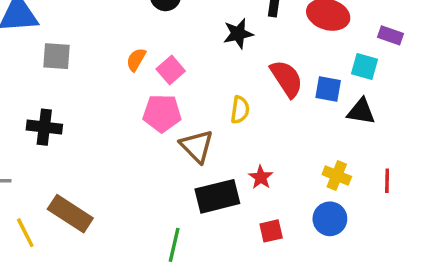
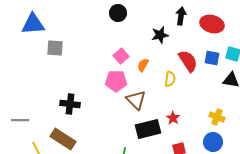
orange semicircle: (136, 60) -> (143, 65), moved
blue square: (328, 89) -> (212, 58), moved
yellow semicircle: (240, 110) -> (170, 79), moved
black cross: (44, 127) -> (70, 104), moved

